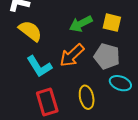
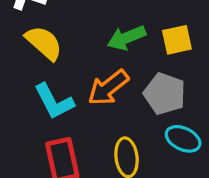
yellow square: (112, 23) -> (177, 40), turned -30

